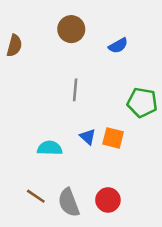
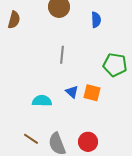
blue semicircle: (118, 46) -> (96, 20), turned -63

